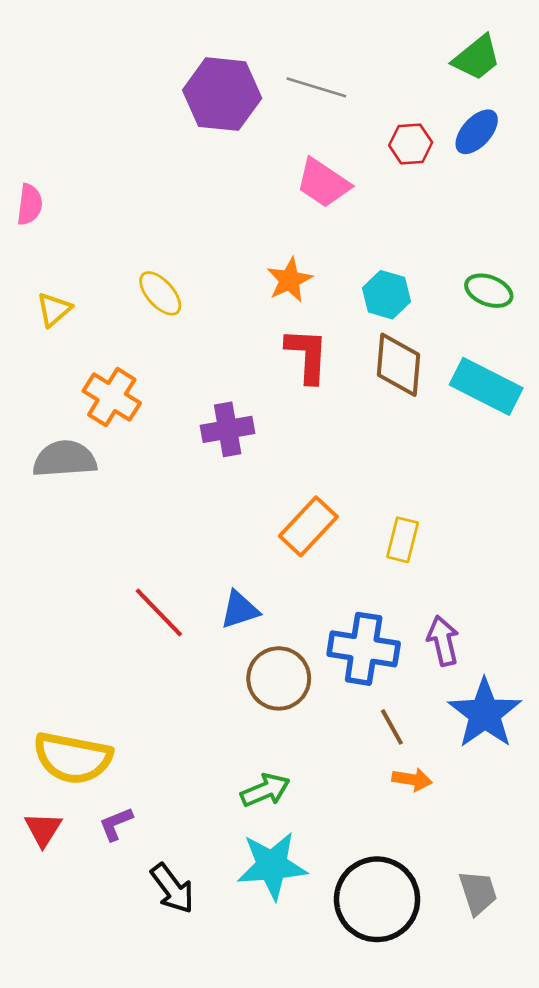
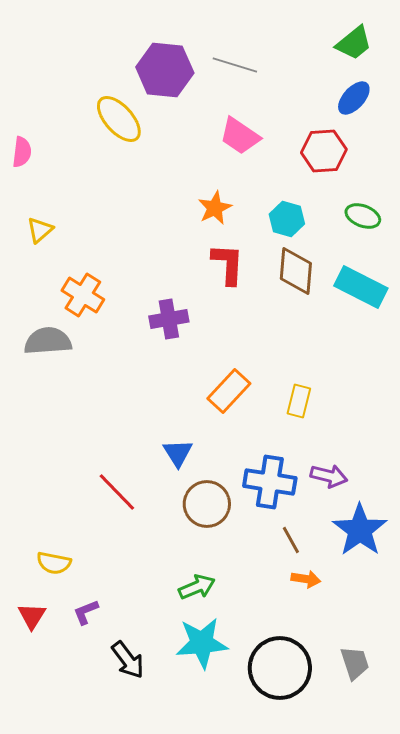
red hexagon: (411, 144) -> (324, 151), moved, size x1.4
yellow ellipse: (160, 293) -> (119, 119), moved, size x1.4
blue triangle: (240, 610) -> (178, 453), turned -44
red line: (159, 612) -> (117, 492), moved
purple arrow: (443, 641) -> (329, 476), turned 117
yellow semicircle: (73, 758) -> (54, 563), size x0.6

